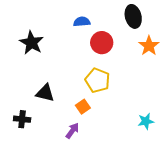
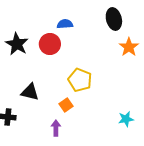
red circle: (102, 43) -> (50, 44), moved
purple arrow: (72, 131) -> (56, 128), turned -35

